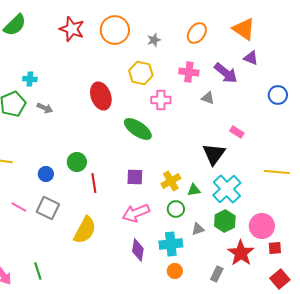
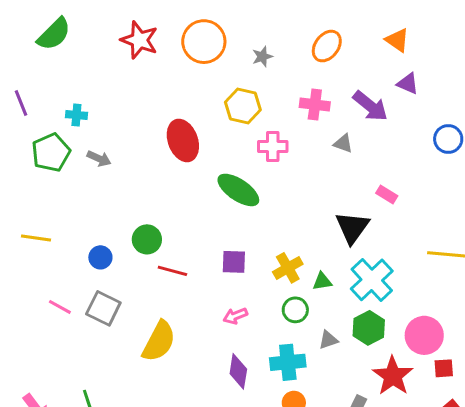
orange triangle: (244, 29) -> (397, 40), size x0.7
red line: (94, 183) -> (172, 271), turned -66
pink arrow: (136, 213) -> (235, 316), size x0.6

